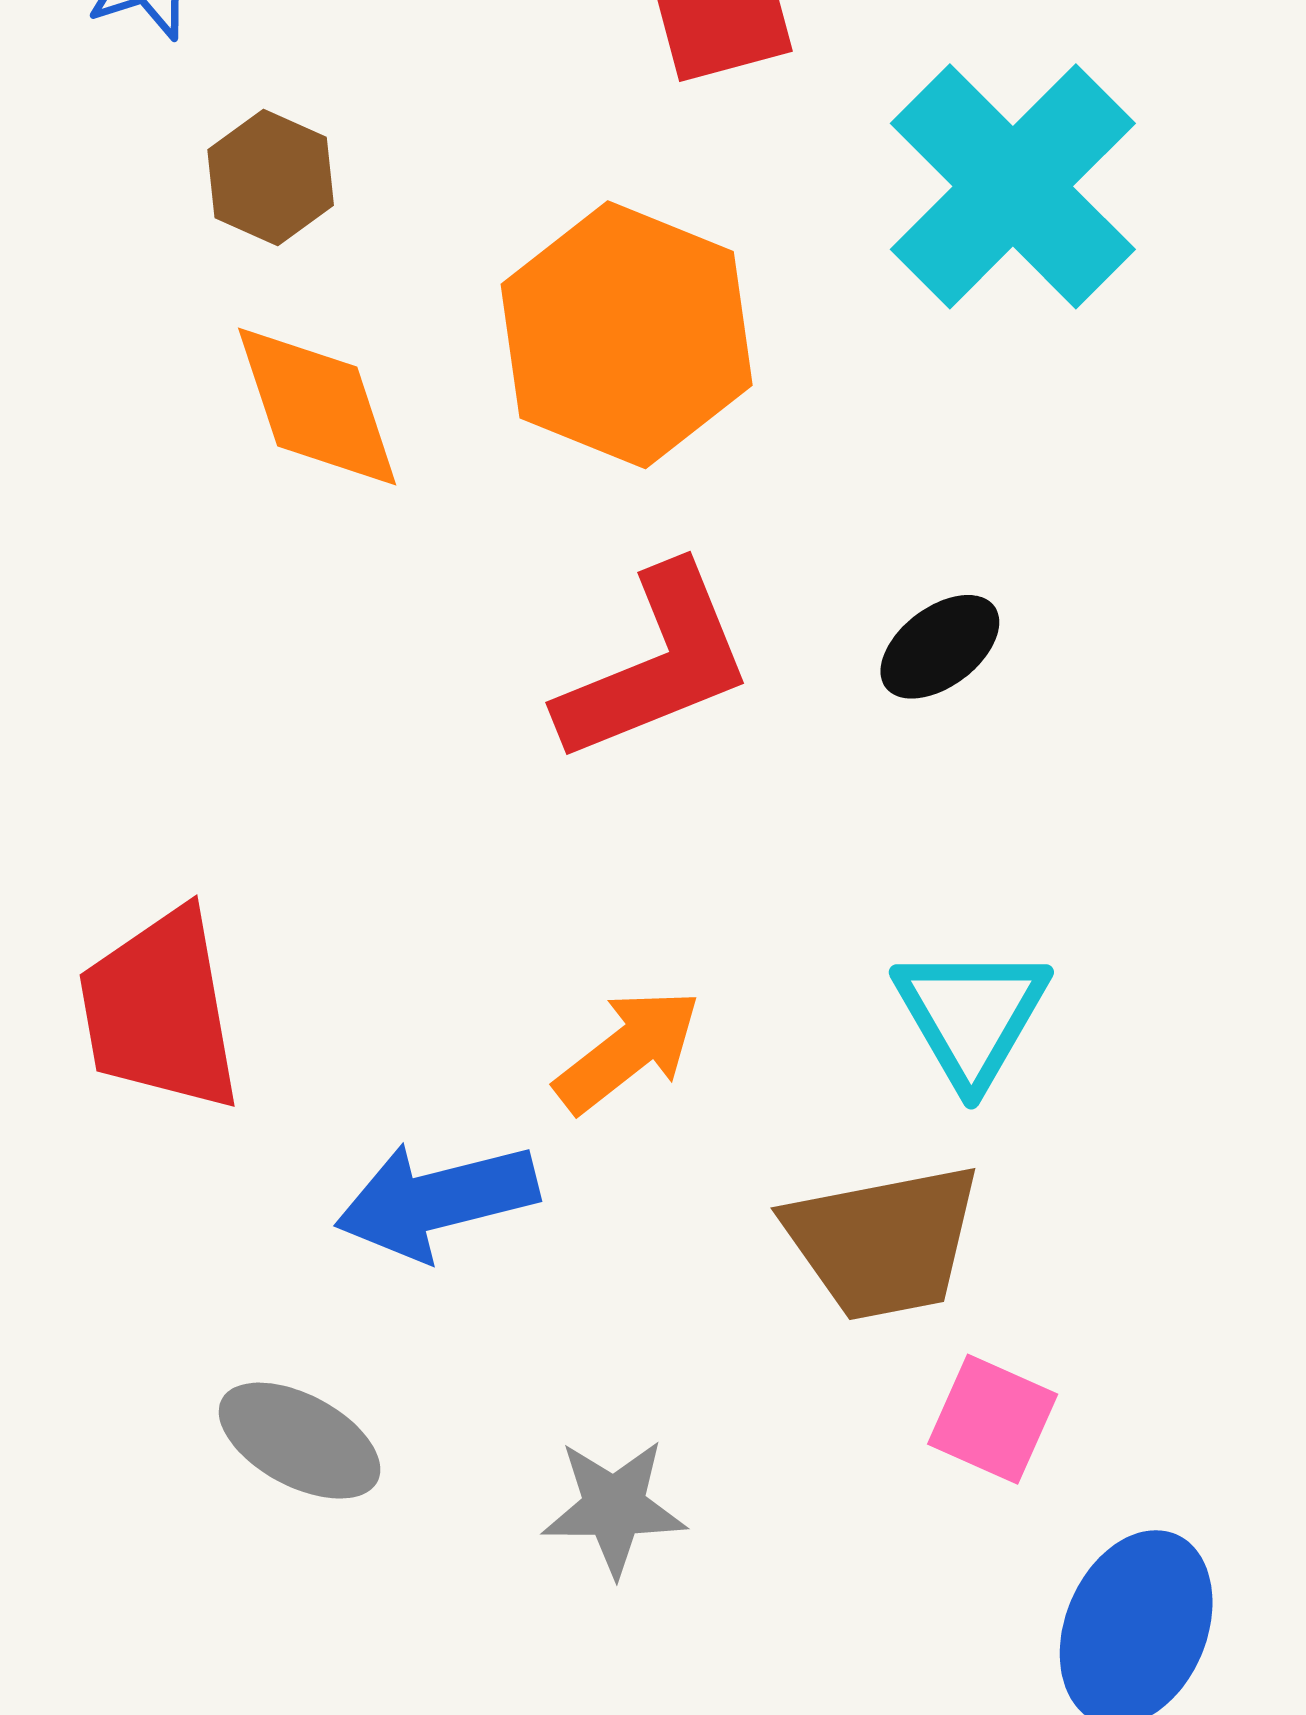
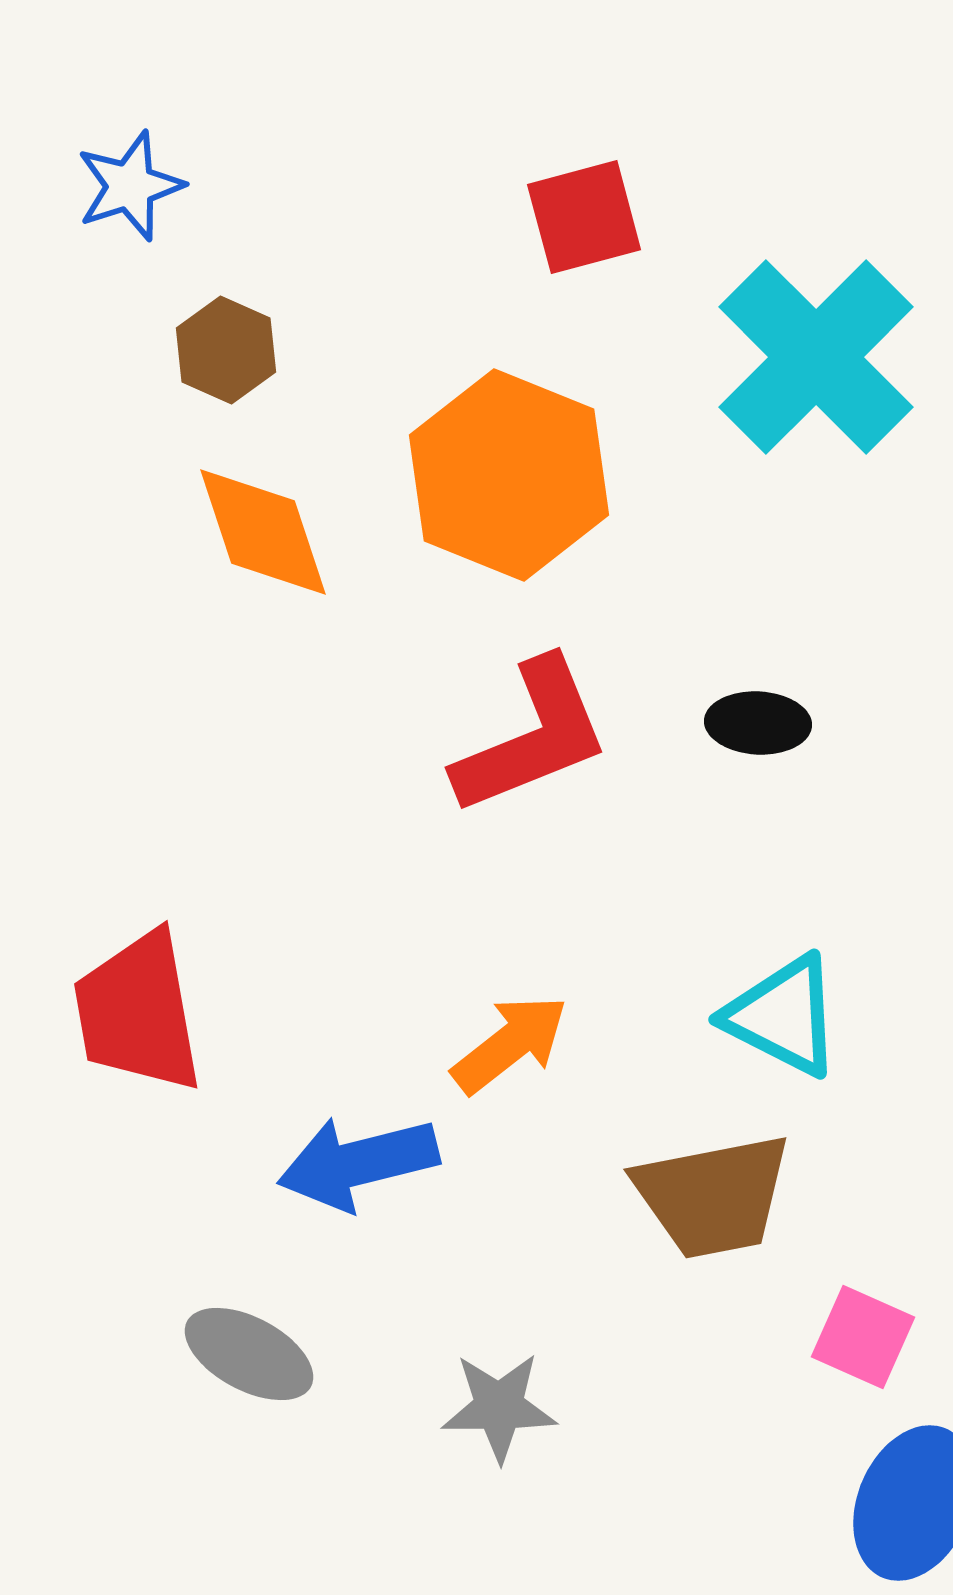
black ellipse: (940, 647) -> (758, 723), turned 40
cyan triangle: (971, 1015) -> (783, 1016), turned -33
pink square: (993, 1419) -> (863, 1337), moved

